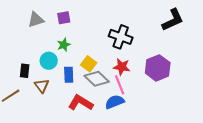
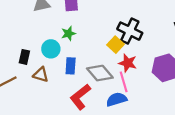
yellow square: (89, 64) -> (116, 45), moved
brown triangle: (42, 86) -> (41, 75), turned -42
red L-shape: (81, 103) -> (80, 97), turned -75

